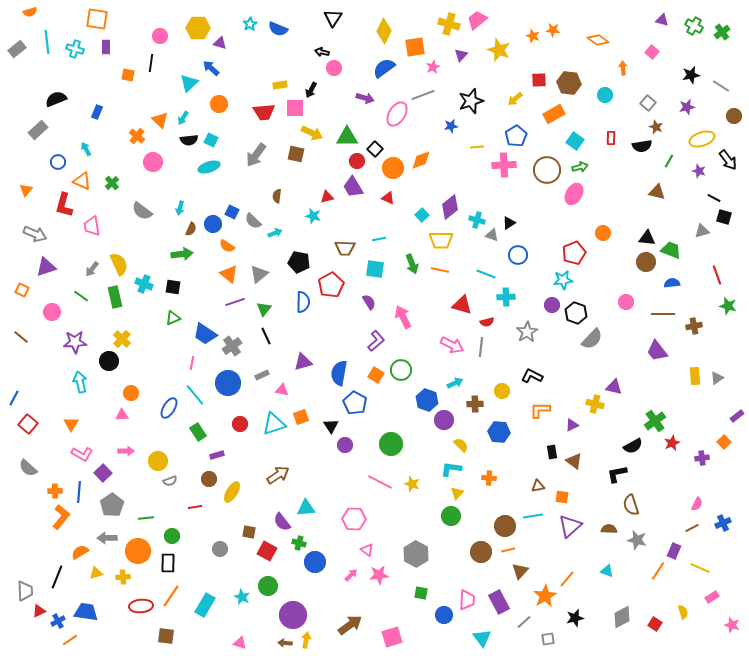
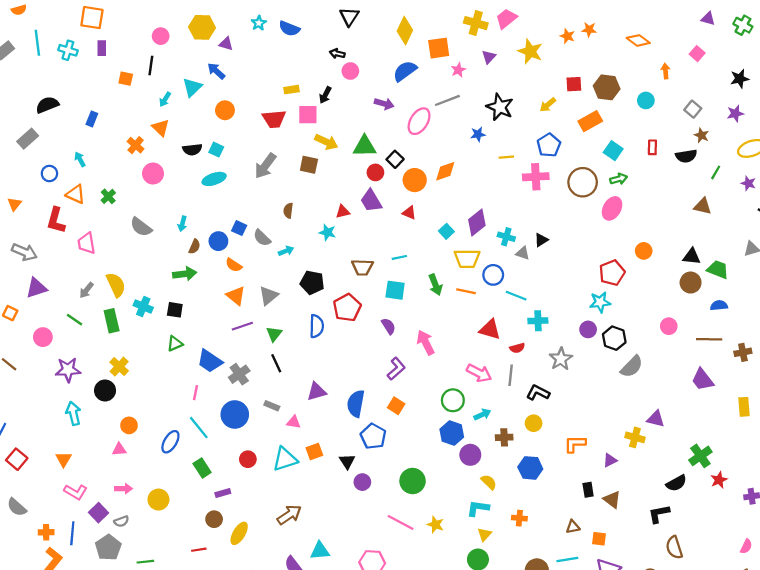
black star: (471, 101) -> (500, 107), turned -30
cyan arrow: (183, 118) -> (165, 99), moved
blue circle: (518, 255) -> (493, 275), moved
green circle: (401, 370) -> (453, 400), moved
gray rectangle: (262, 375) -> (272, 406), turned 48
black L-shape: (532, 376) -> (538, 393), moved
gray semicircle: (170, 481) -> (121, 521), moved

